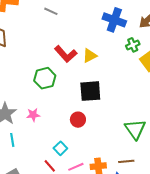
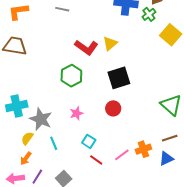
green cross: (133, 45) -> (149, 14), moved
pink star: (33, 115) -> (76, 113), moved
cyan square: (60, 148) -> (89, 141), moved

